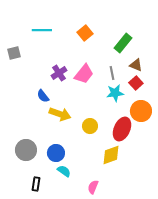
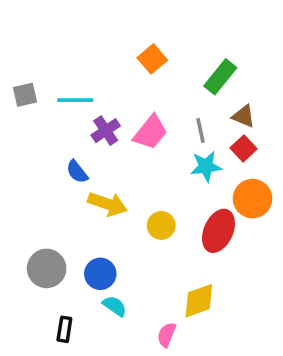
cyan line: (42, 30) -> (75, 100), moved
yellow diamond: (111, 155) -> (199, 301), moved

